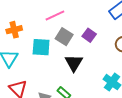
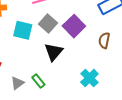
purple square: (89, 35) -> (74, 26), size x1.5

